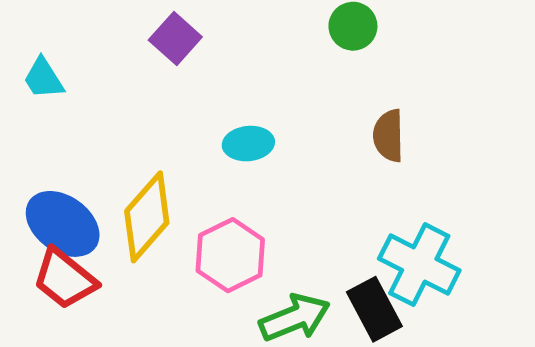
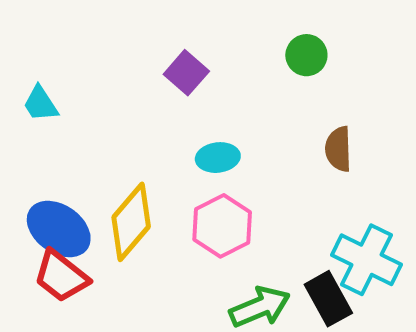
purple square: (175, 39) -> (186, 73), moved
pink hexagon: (230, 255) -> (222, 226), moved

